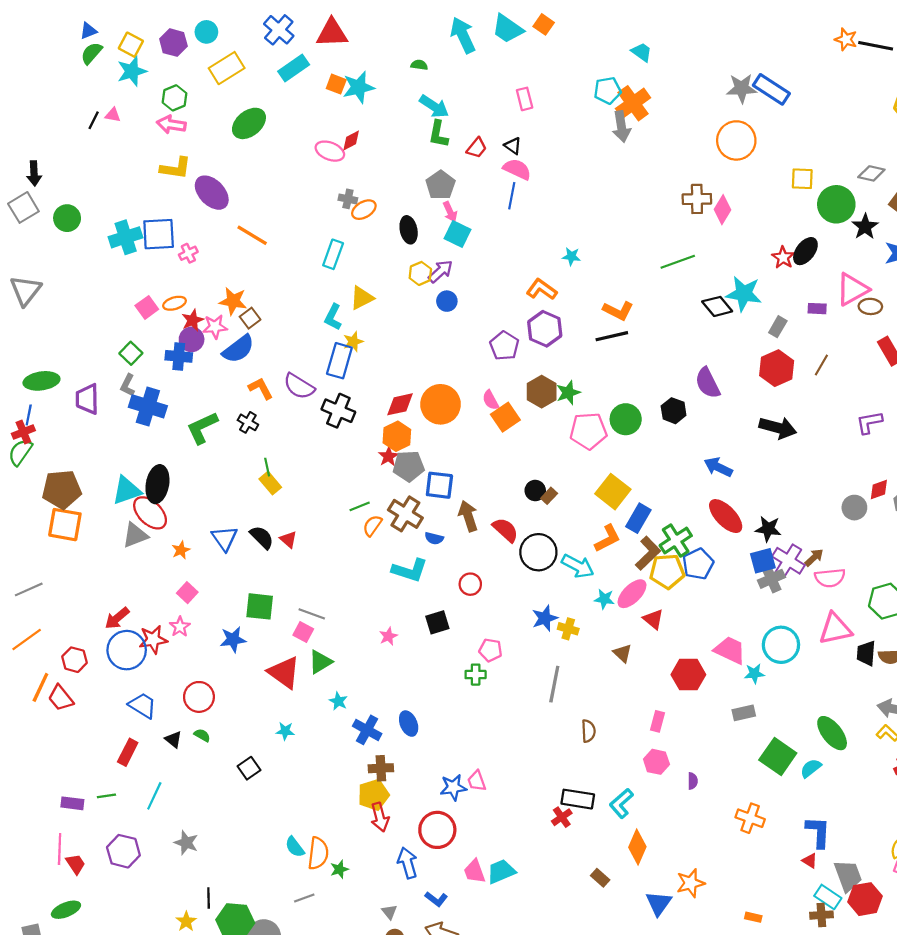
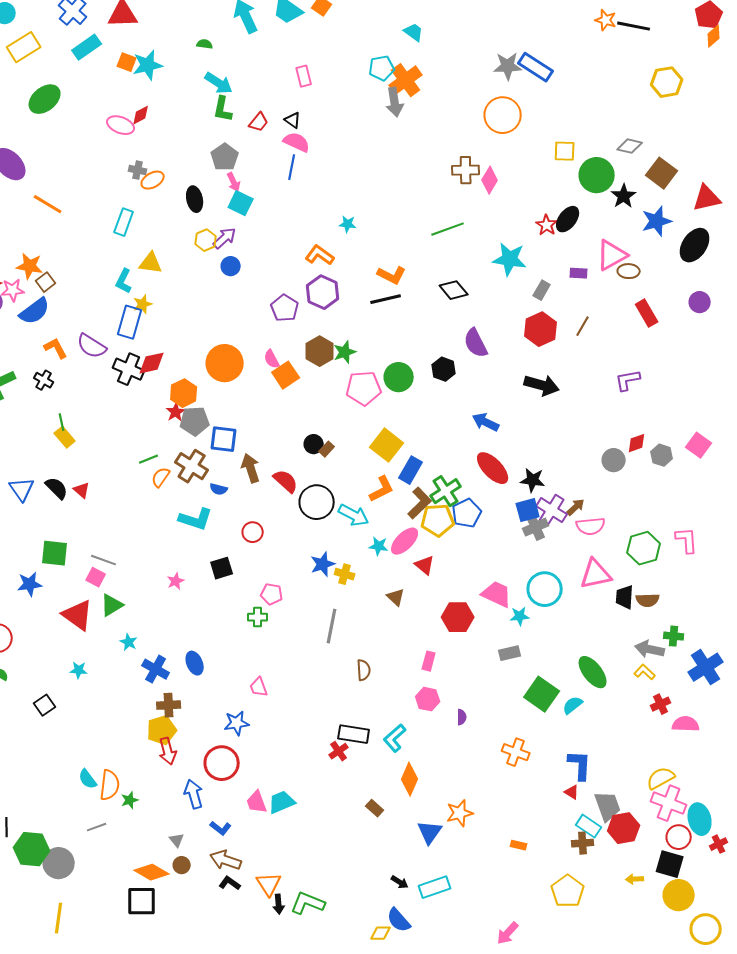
yellow triangle: (362, 298) -> (151, 263), turned 35
black diamond: (717, 306) -> (454, 290), moved
red diamond: (400, 404) -> (152, 363), moved
pink trapezoid: (477, 781) -> (259, 687), moved

